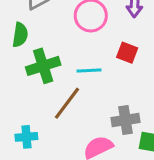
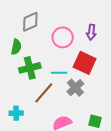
red square: (127, 53) -> (85, 63), size x1.6
gray cross: (126, 120) -> (75, 88), moved, turned -36

